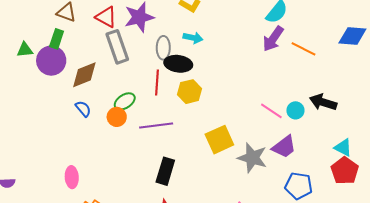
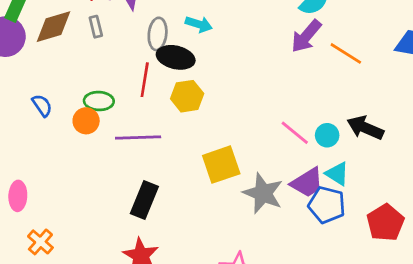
gray rectangle: (117, 47) -> (96, 27), size x0.5
brown diamond: (84, 75) -> (53, 27), moved
green ellipse: (125, 101) -> (99, 101), turned 30
cyan triangle: (343, 148) -> (337, 174), moved
blue pentagon: (299, 186) -> (327, 205), moved

